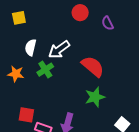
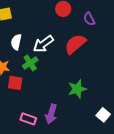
red semicircle: (93, 66) -> (75, 44), moved, turned -80
red square: (26, 115) -> (15, 83), moved

